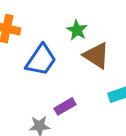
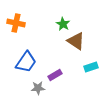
blue trapezoid: (41, 60) -> (26, 62), moved

